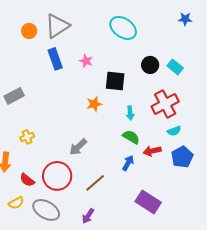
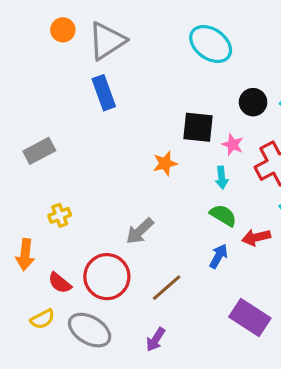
orange circle: (29, 31) -> (63, 30), moved
pink star: (86, 61) -> (233, 145), moved

